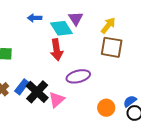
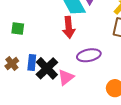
blue rectangle: (22, 87) -> (32, 62), turned -35

